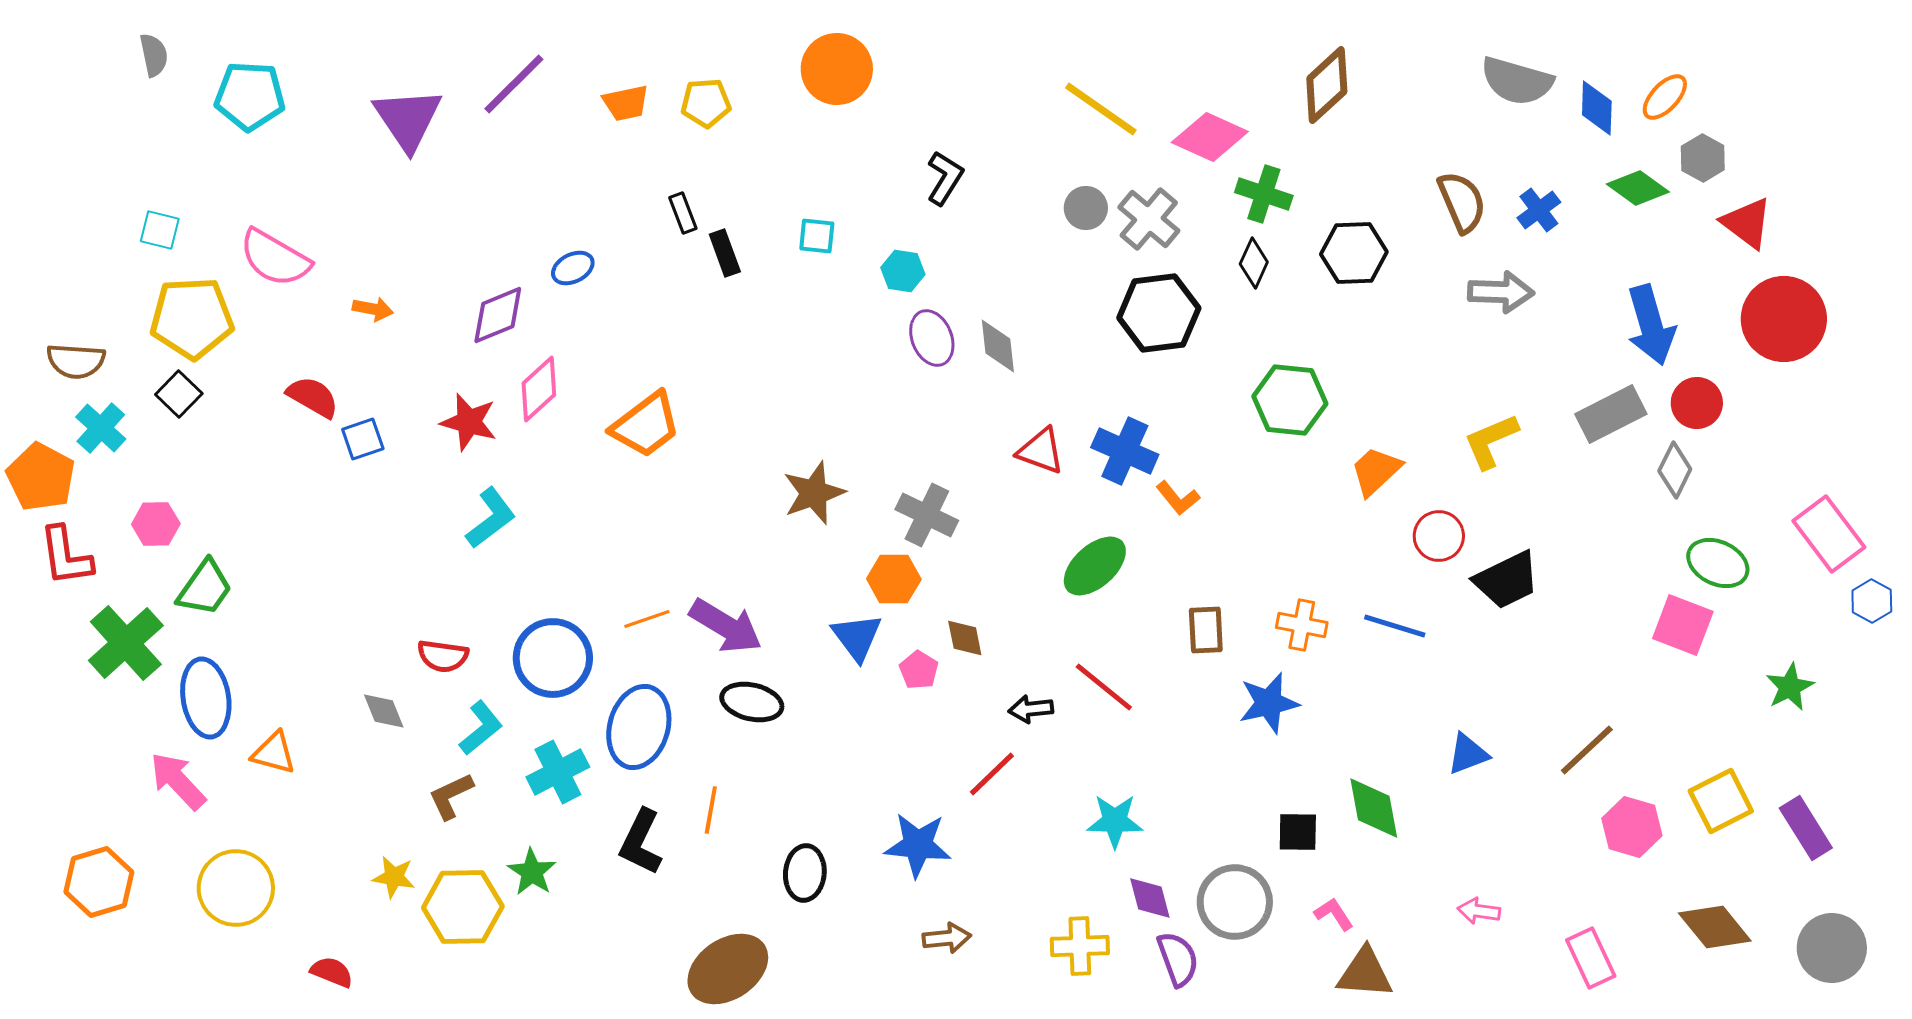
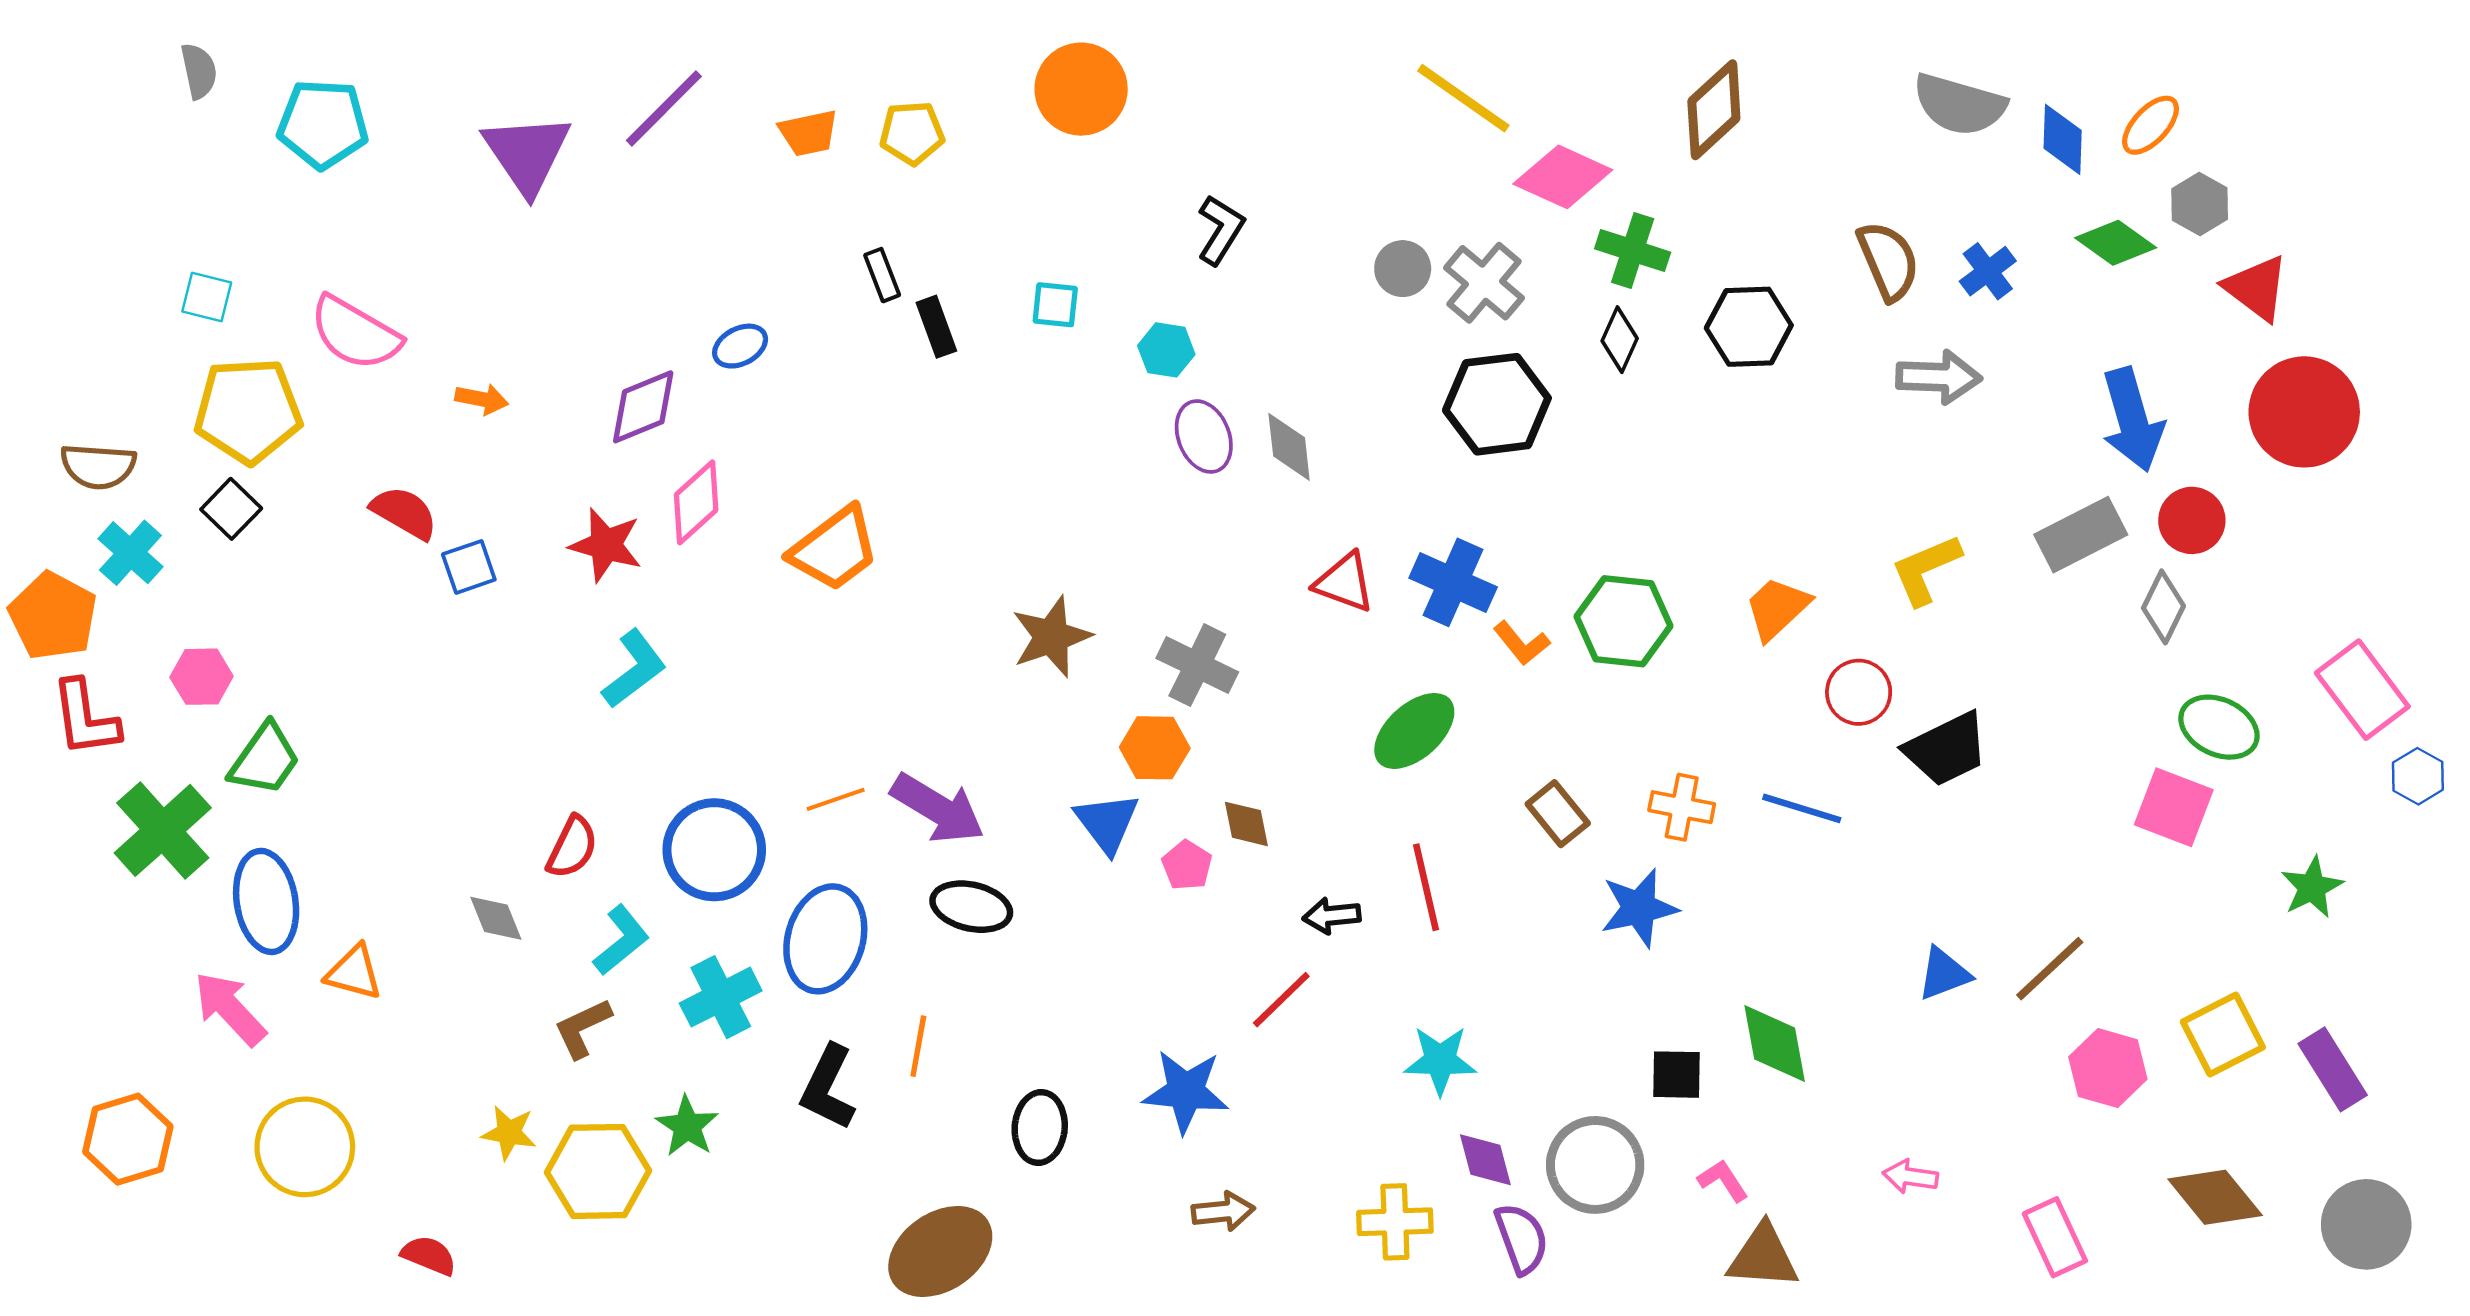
yellow line: (1101, 109) -> (1463, 98), moved
green hexagon: (1290, 400) -> (1624, 621), moved
brown rectangle: (1206, 630) -> (1558, 814), turned -36
red semicircle: (443, 656) -> (572, 847), turned -72
red line: (1104, 687) -> (1426, 887), turned 38
blue triangle: (1468, 754) -> (1944, 974), moved

